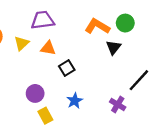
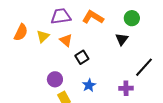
orange L-shape: (97, 26) -> (93, 17), moved
orange triangle: (48, 48) -> (66, 40), turned 32
purple cross: (118, 105) -> (126, 88), turned -32

